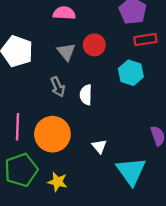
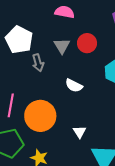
gray arrow: (58, 87) -> (38, 63), moved
white semicircle: (86, 95) -> (74, 86), turned -72

